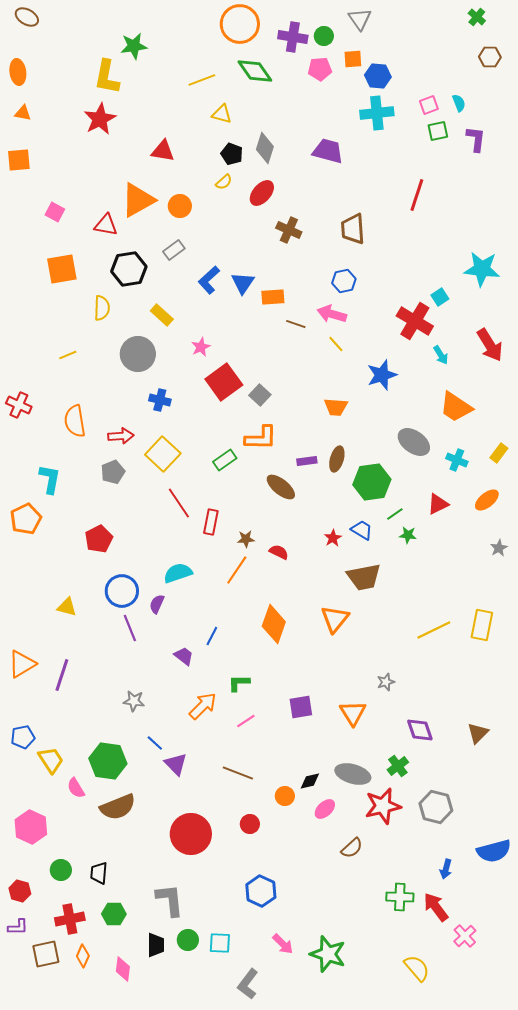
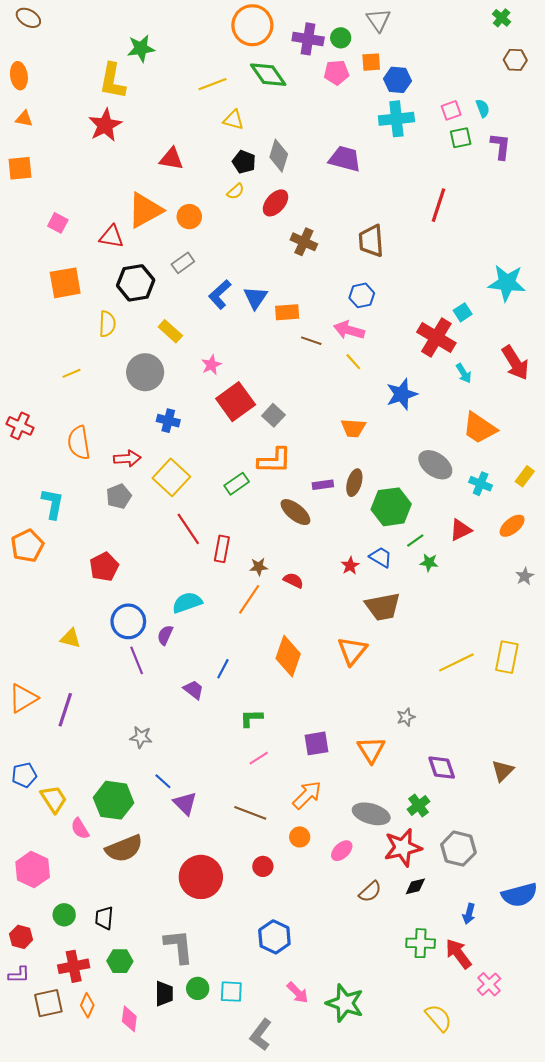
orange arrow: (203, 706) -> (307, 795), moved
black diamond: (310, 781) -> (415, 886), moved

